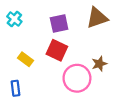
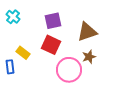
brown triangle: (97, 18) -> (87, 32), moved
blue rectangle: (16, 88) -> (10, 67), moved

